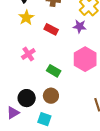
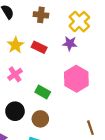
yellow star: (26, 18) -> (15, 45), moved
black circle: (27, 98) -> (15, 111), moved

